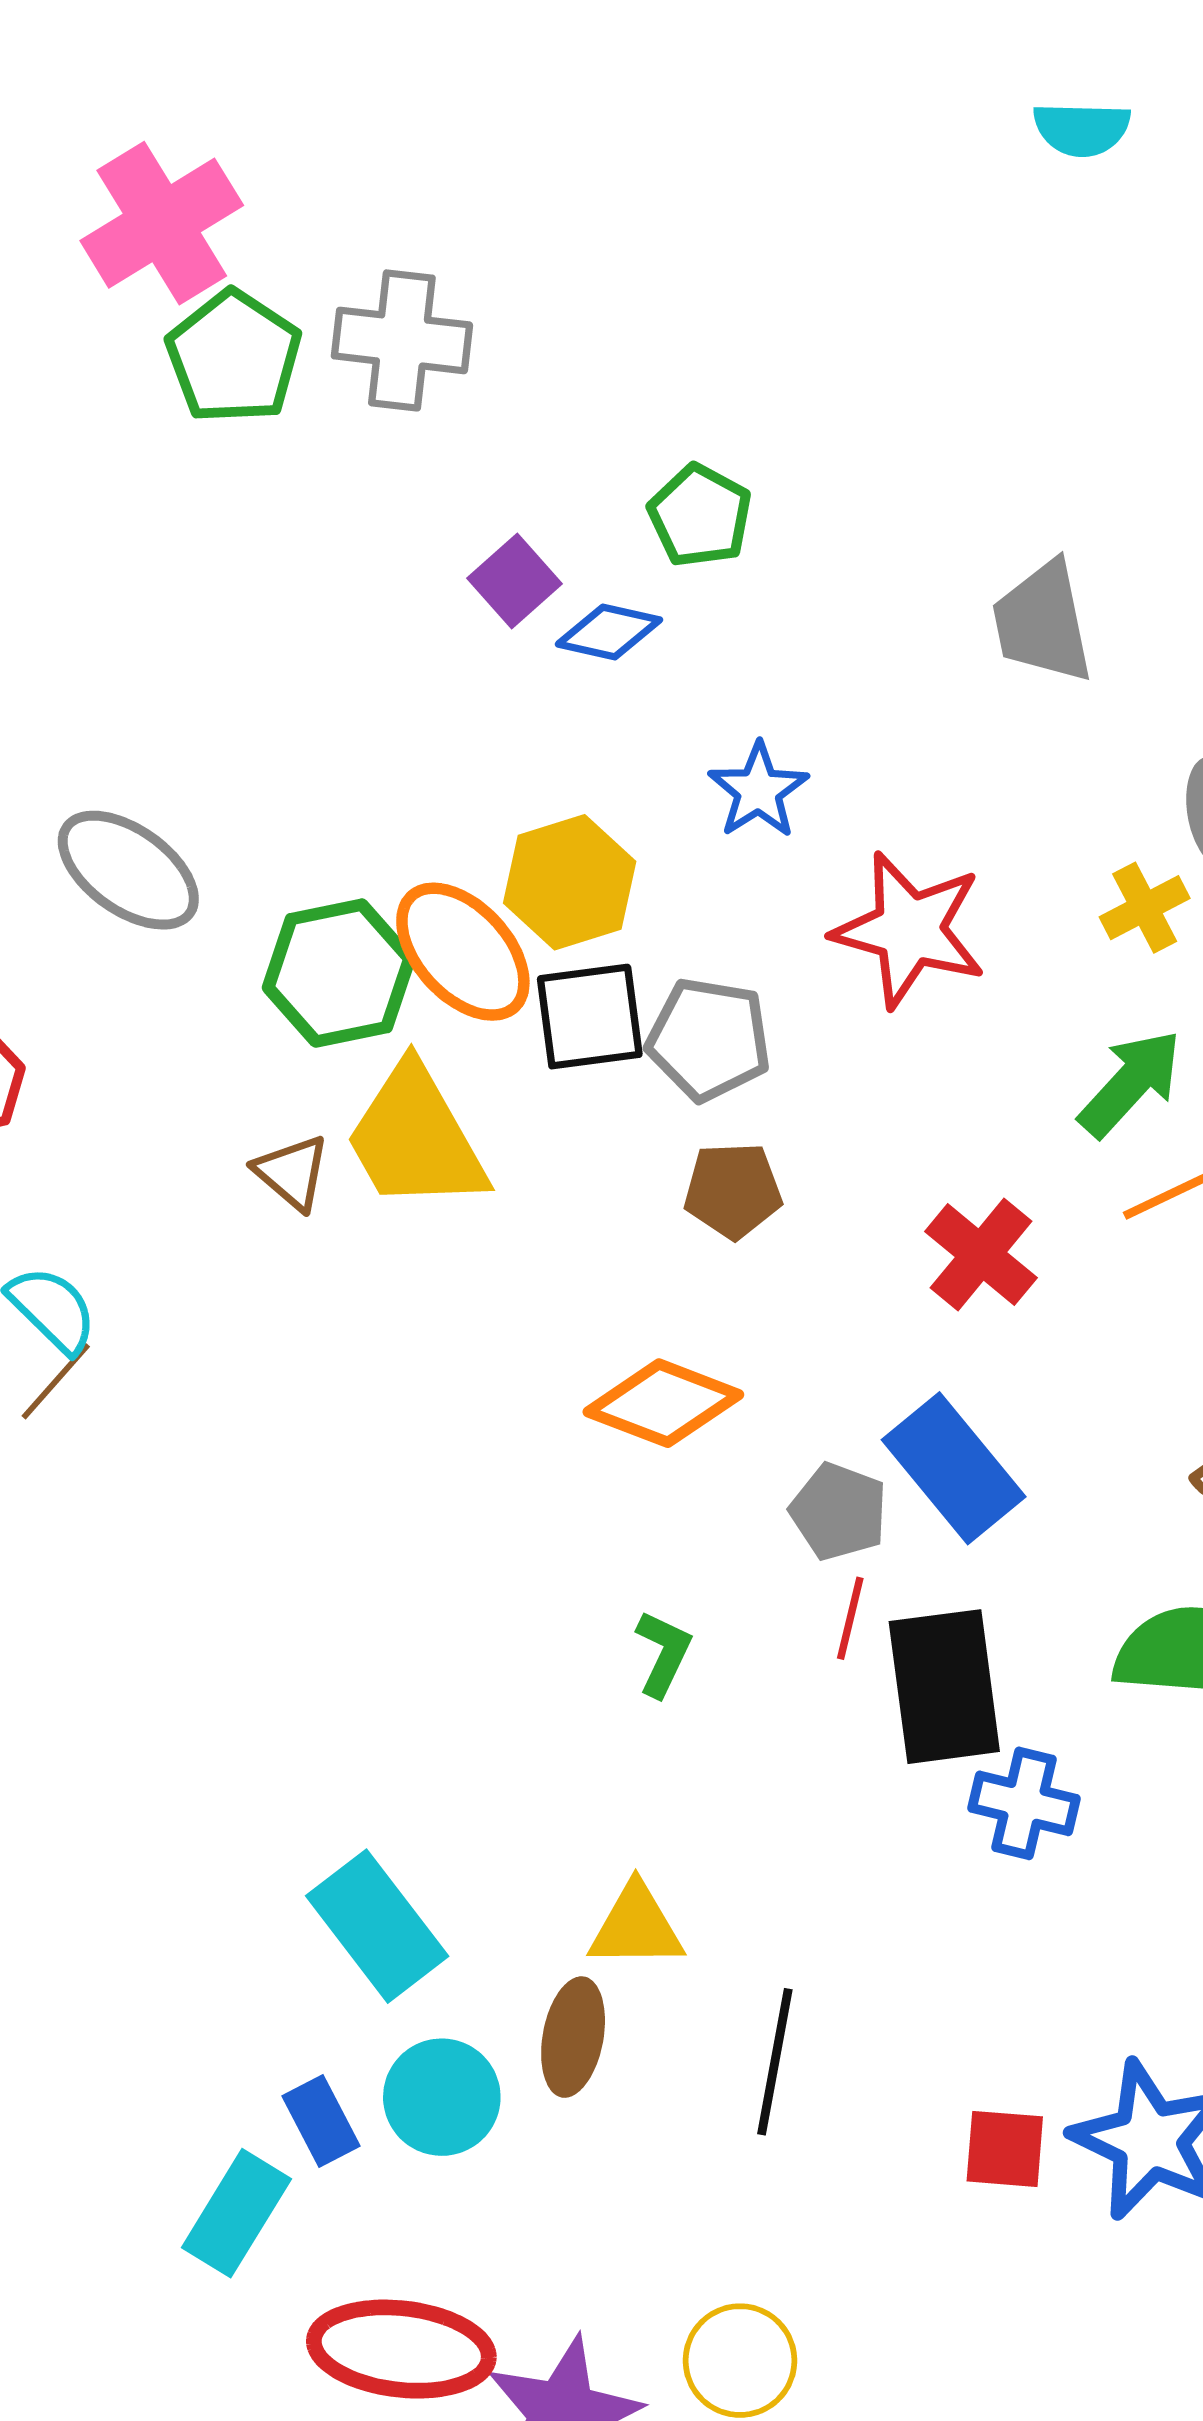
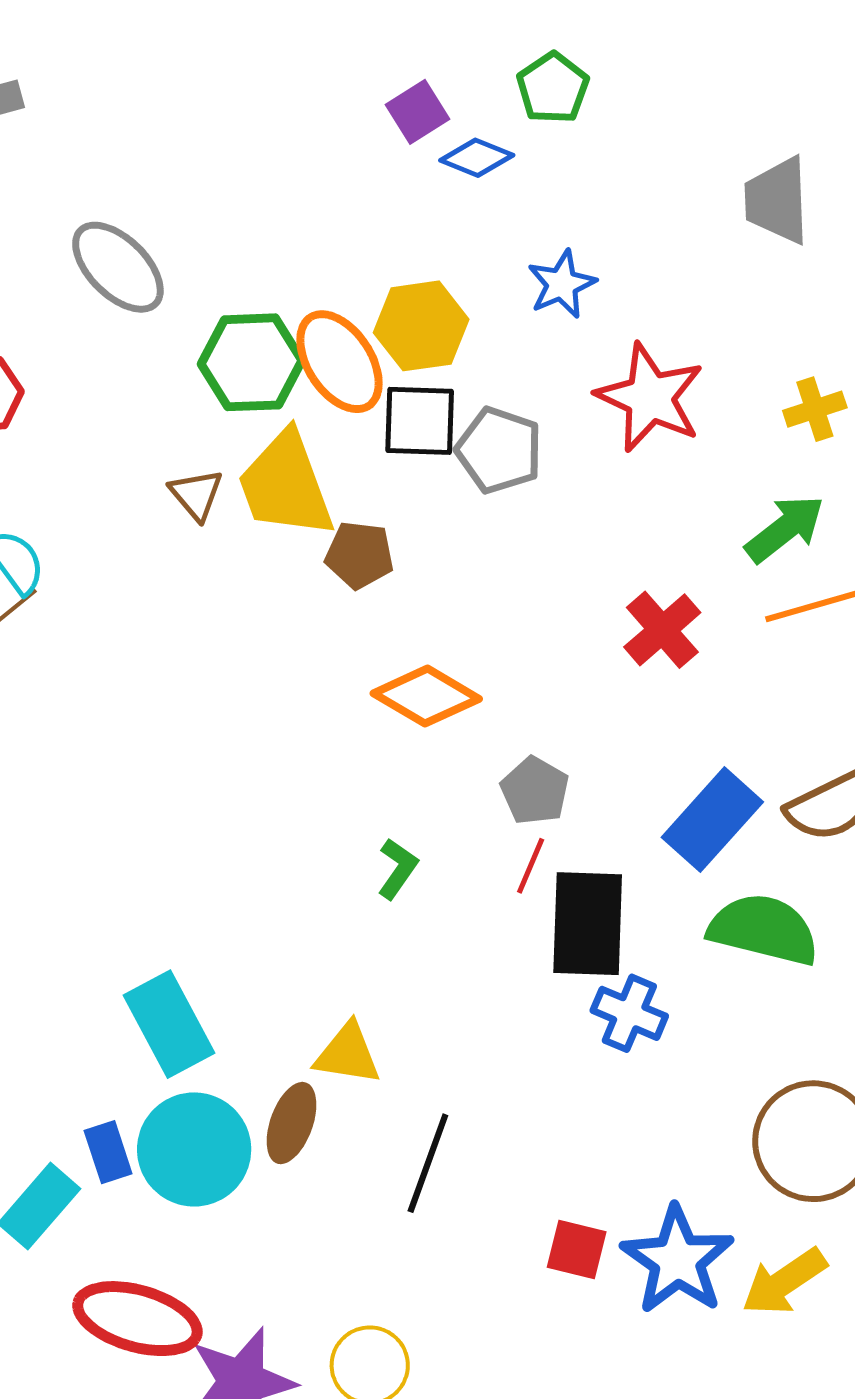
brown pentagon: (733, 1190) -> (359, 555), moved
blue rectangle: (954, 1468) -> (712, 820), moved, turned 72
cyan circle: (442, 2097) -> (194, 1149), size x1.4

